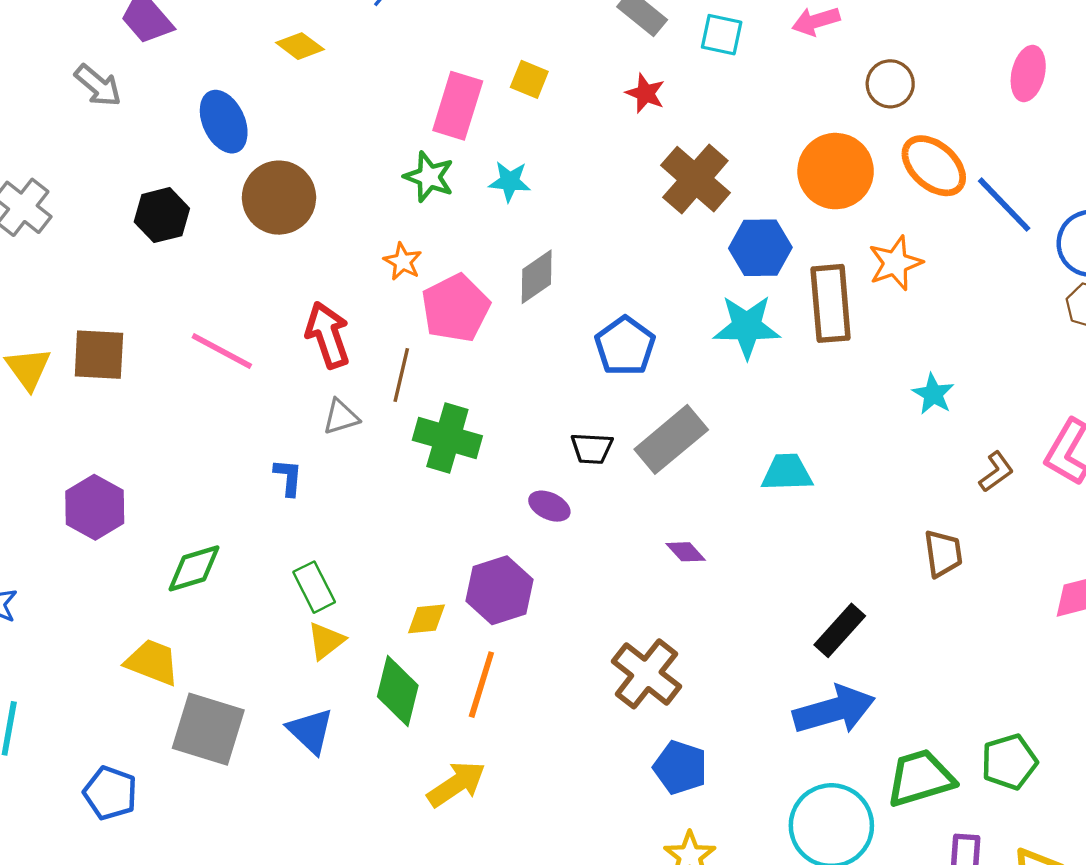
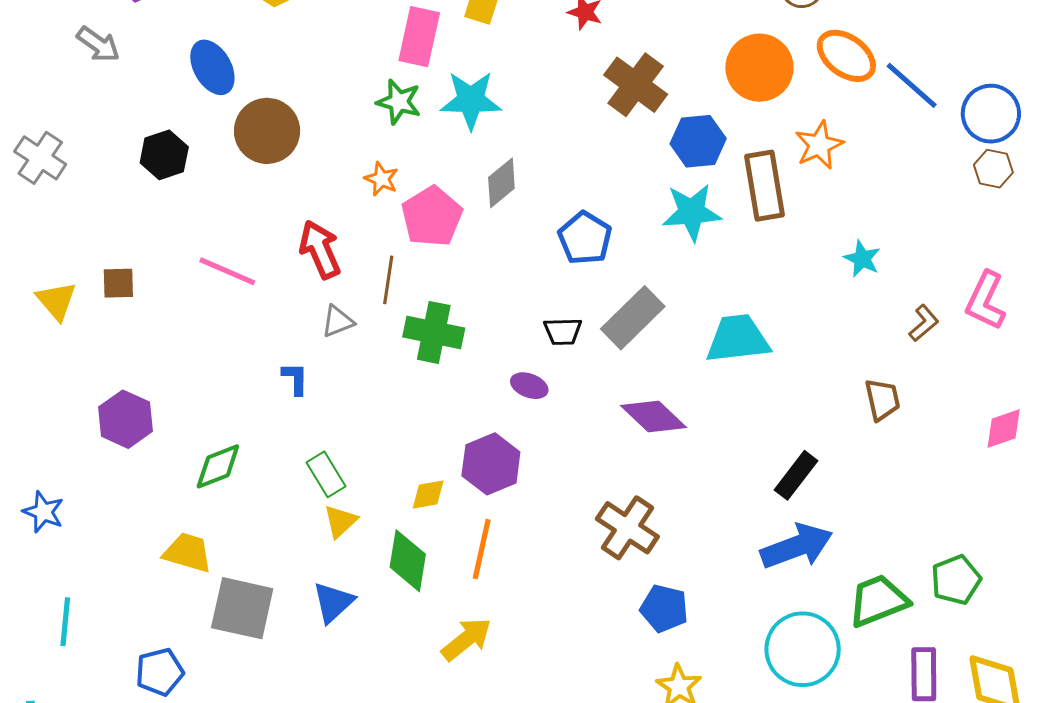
cyan star: (510, 181) -> (471, 100), size x1.6
brown square: (99, 355) -> (118, 283), size x0.7
cyan trapezoid: (787, 472) -> (738, 339), size x1.4
purple diamond: (686, 552) -> (654, 417), size x1.8
blue triangle: (311, 731) -> (333, 602), turned 39
blue pentagon: (110, 793) -> (160, 672), turned -30

